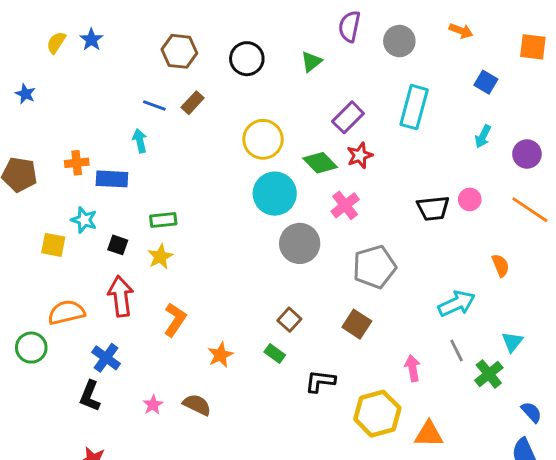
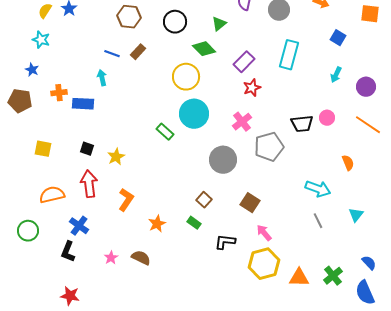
blue star: (25, 94) -> (32, 70), moved
green diamond: (320, 163) -> (204, 49), moved
cyan star: (84, 220) -> (41, 40), moved
green rectangle: (163, 220) -> (165, 132), moved, turned 48
gray circle: (300, 243) -> (223, 160), moved
gray pentagon: (374, 267) -> (269, 147), moved
cyan arrow: (457, 304) -> (318, 189), turned 45
green circle: (31, 348) -> (28, 231), moved
pink arrow: (413, 368) -> (264, 233), moved, turned -30
green cross: (489, 374) -> (333, 276), moved

